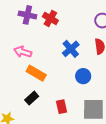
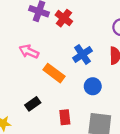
orange rectangle: (36, 73) -> (54, 73), moved

